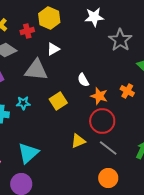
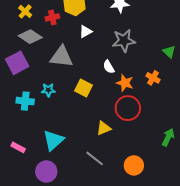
gray star: (120, 40) -> (124, 41), moved, turned 30
white triangle: (53, 49) -> (86, 32), moved
yellow square: (58, 101) -> (84, 88), turned -30
gray line: (108, 148) -> (95, 158), moved

